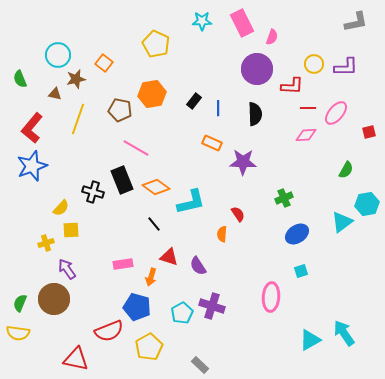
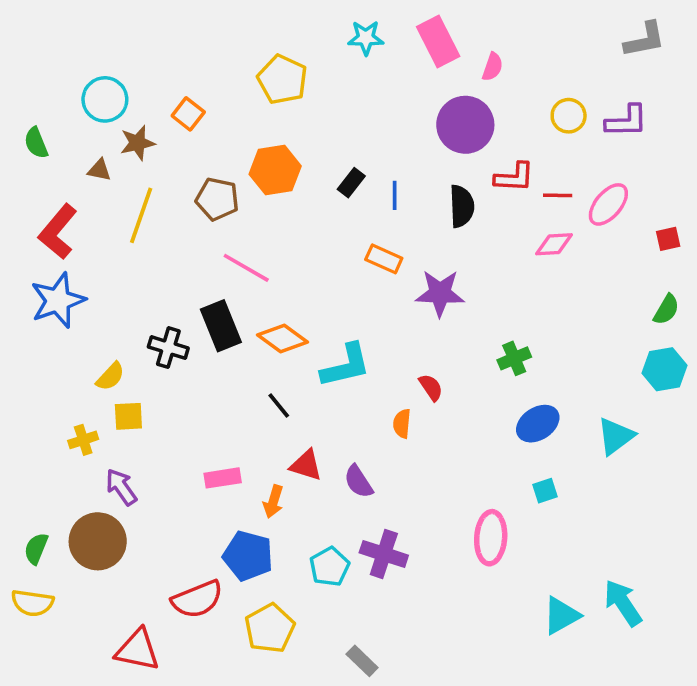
red L-shape: (292, 86) -> (514, 177), moved
green semicircle: (346, 170) -> (666, 309), moved
cyan triangle: (342, 222) -> (616, 436), moved

